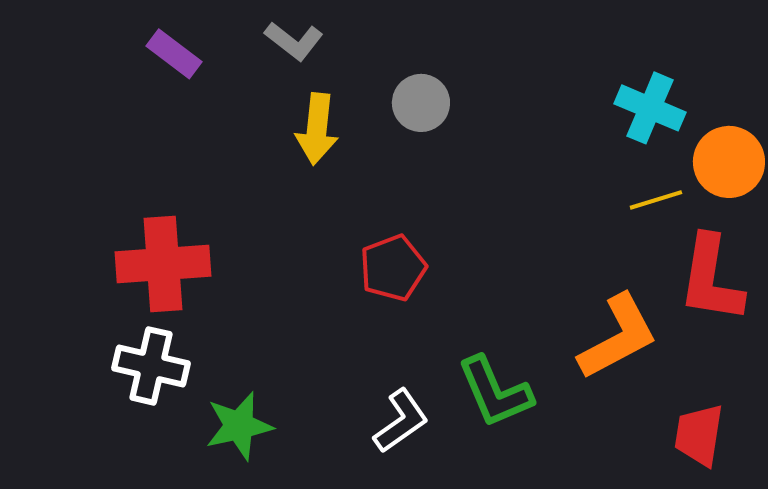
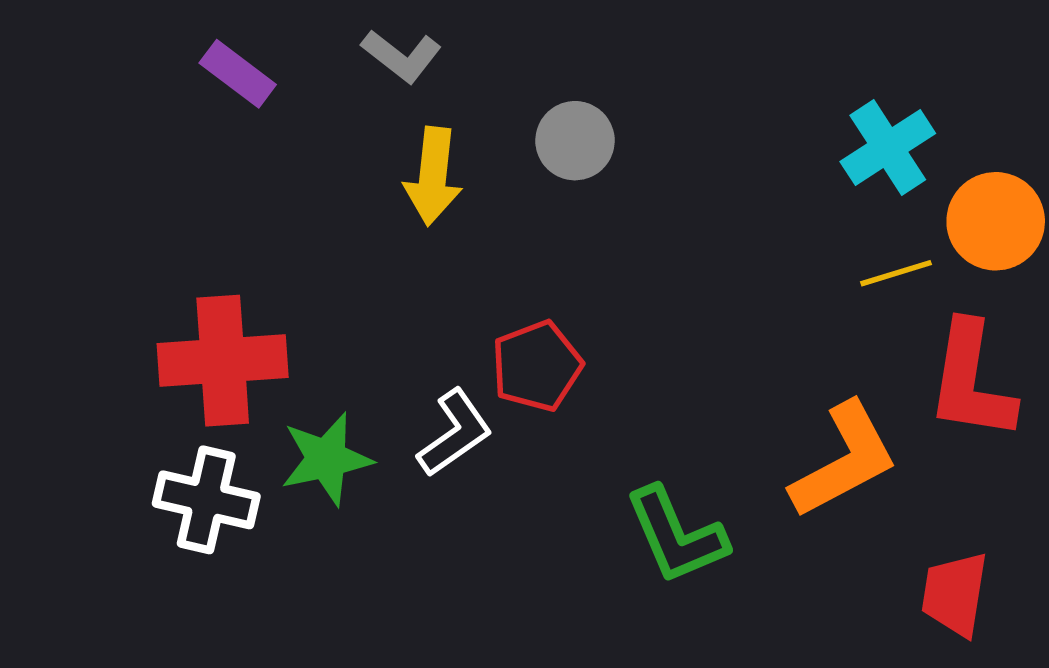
cyan cross: (650, 108) -> (888, 148), turned 34
white L-shape: (401, 421) -> (455, 433), moved
green star: (239, 426) -> (326, 459), moved

